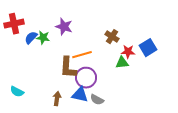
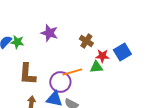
purple star: (64, 27) -> (49, 33), moved
orange line: (82, 55) -> (72, 72), moved
brown L-shape: (68, 68) -> (27, 74), moved

